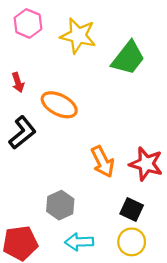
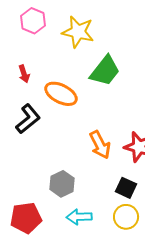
green trapezoid: (128, 58) -> (105, 71), moved

